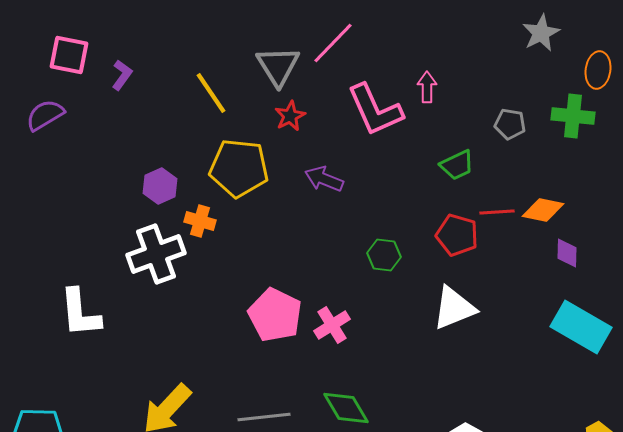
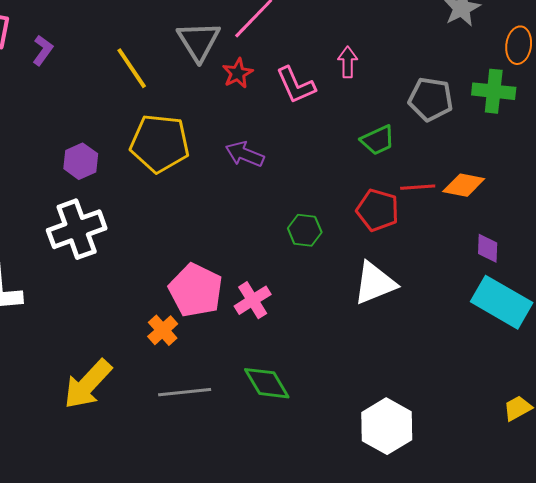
pink L-shape: (375, 110) -> (296, 85), size x0.7
red star: (290, 116) -> (238, 73), moved
gray pentagon: (510, 124) -> (431, 99), size x1.4
orange cross: (200, 221) -> (163, 330), moved, turned 32
purple diamond: (567, 253) -> (488, 248), moved

